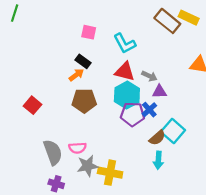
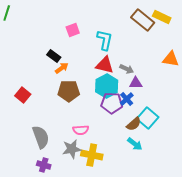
pink square: (89, 32) -> (73, 30), turned -32
cyan L-shape: (125, 43) -> (105, 40), turned -140
black rectangle: (83, 61) -> (54, 56), moved
pink semicircle: (77, 148) -> (81, 130), moved
cyan arrow: (158, 160) -> (135, 144), turned -56

